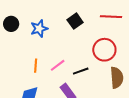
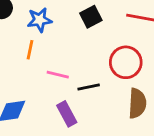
pink line: (58, 65) -> (58, 75), turned 42
orange line: (36, 66) -> (30, 50), moved

